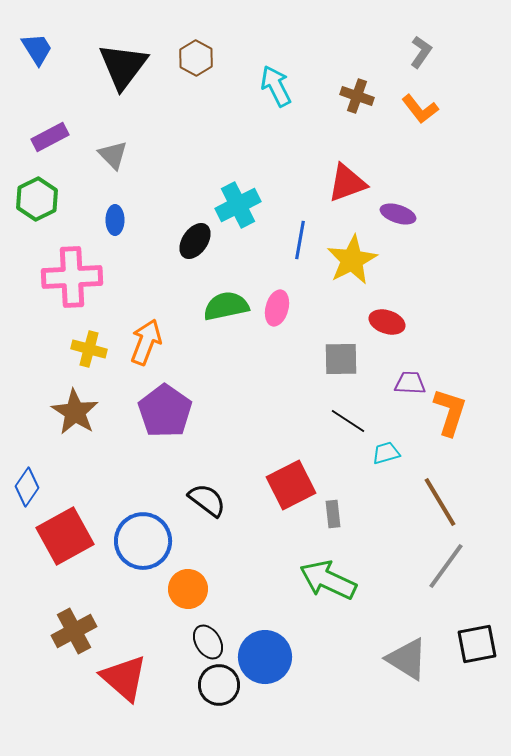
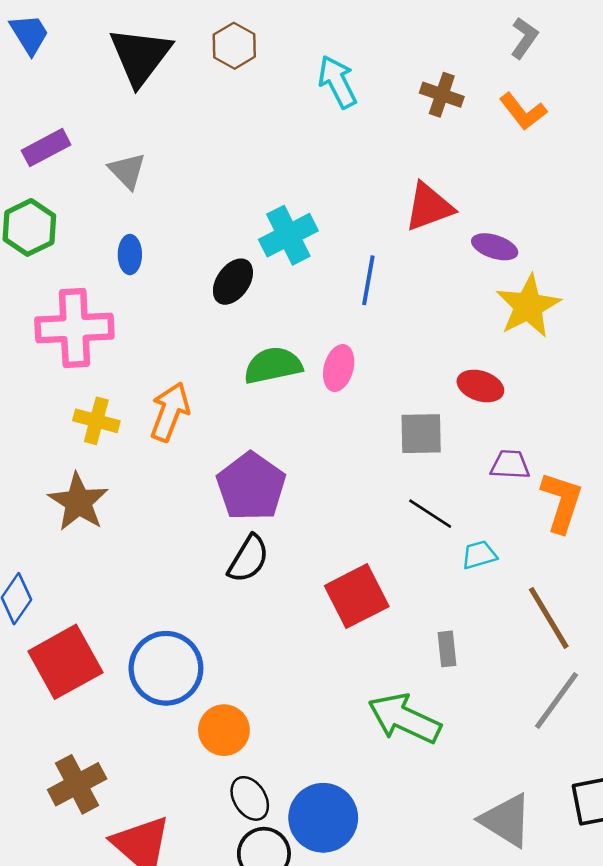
yellow star: (352, 260) -> (528, 306), moved
purple pentagon: (165, 411) -> (251, 487), moved
black semicircle: (207, 500) -> (248, 559), moved, turned 84
gray rectangle: (333, 514) -> (447, 649), moved

